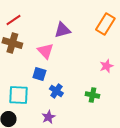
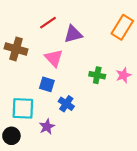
red line: (13, 20) -> (48, 23), moved
green cross: (92, 95) -> (97, 75), moved
purple star: (48, 117) -> (47, 127), moved

